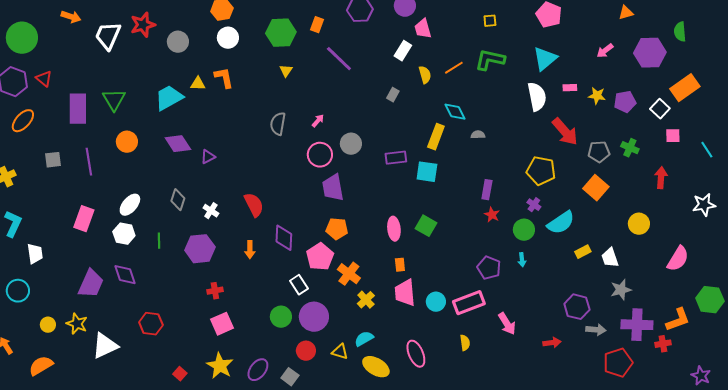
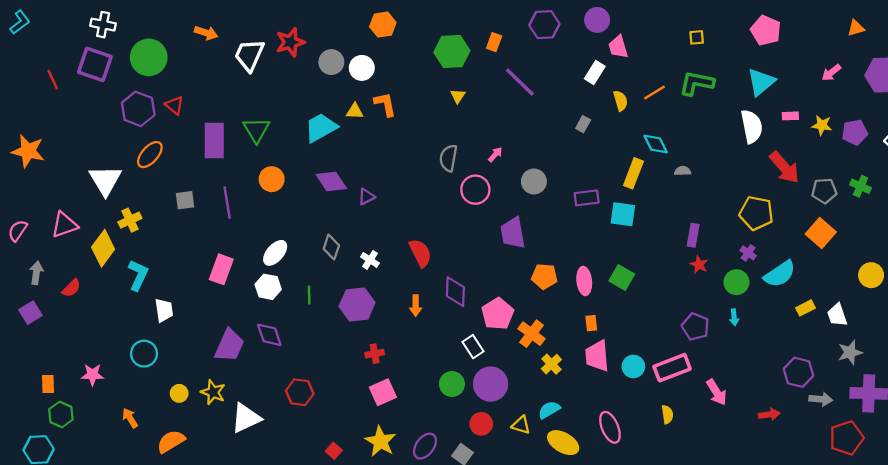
white circle: (228, 38) -> (362, 68), moved
pink circle: (320, 155) -> (475, 190), moved
orange pentagon: (337, 229) -> (544, 276), moved

